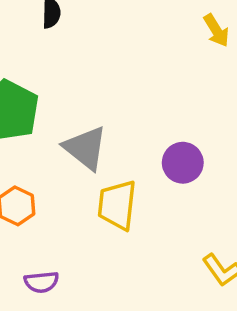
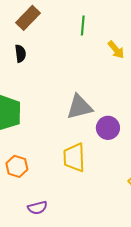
gray triangle: (85, 148) -> (79, 107), moved, turned -44

